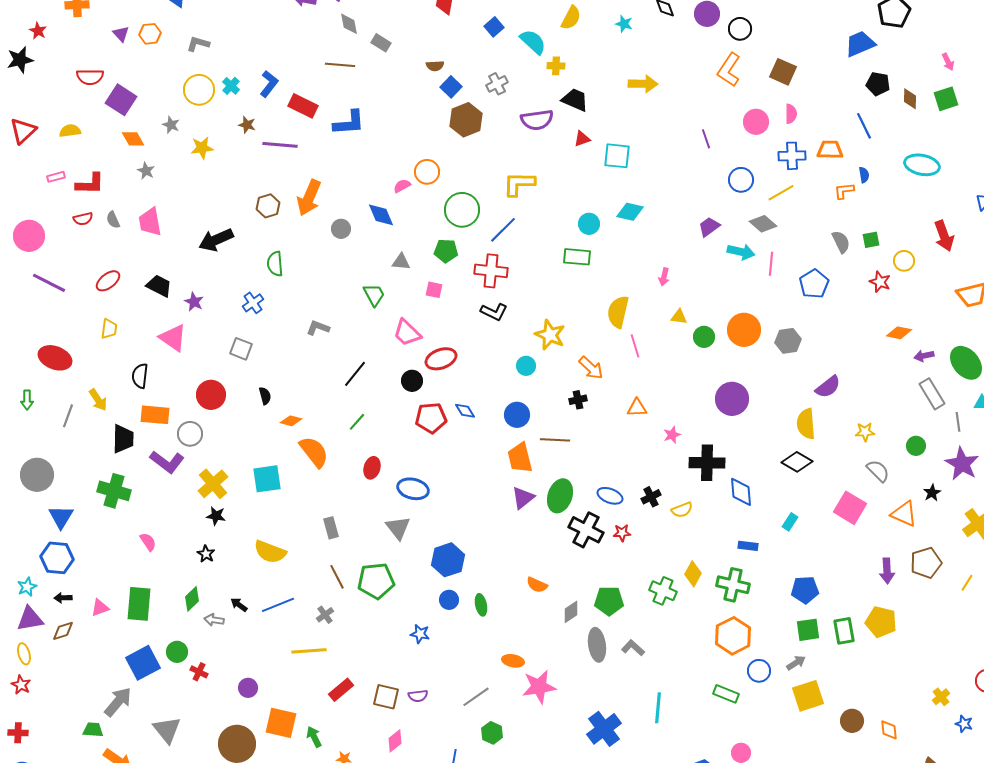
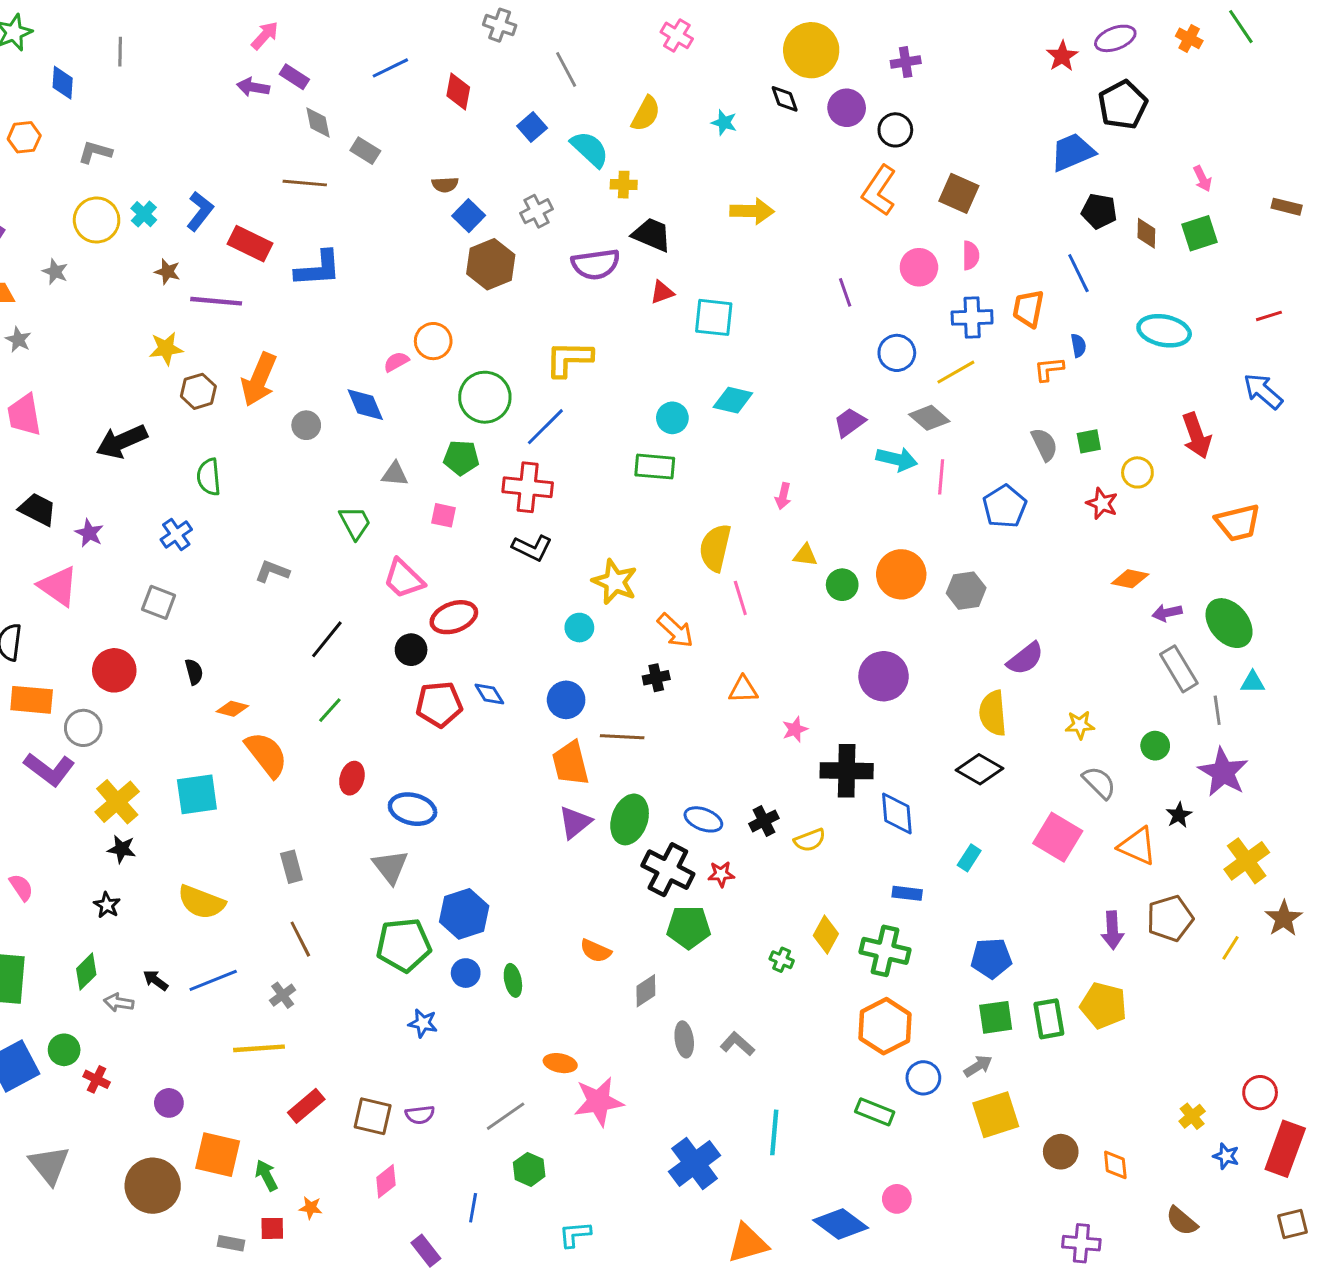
yellow star: (202, 148) -> (166, 348), moved
orange trapezoid: (830, 150) -> (1028, 309), turned -80
green pentagon: (376, 581) -> (404, 945), moved
green cross: (663, 591) -> (782, 960), size x0.6
green pentagon: (609, 601) -> (689, 927), moved
gray ellipse: (597, 645) -> (684, 1039), size x0.7

